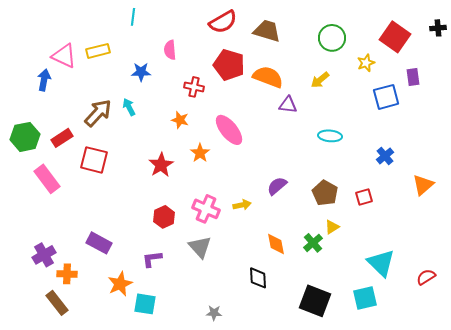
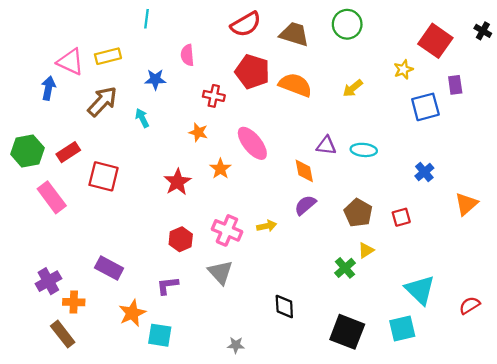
black cross: (438, 28) -> (483, 31), turned 35
green circle: (332, 38) -> (347, 24), moved
purple triangle: (288, 105) -> (326, 146), moved
brown arrow: (98, 113) -> (102, 101), moved
orange diamond: (276, 244) -> (304, 171), moved

